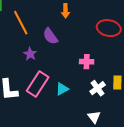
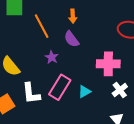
orange arrow: (65, 11) -> (73, 16), moved
pink cross: (87, 62) -> (108, 64), size x1.6

